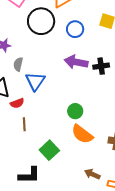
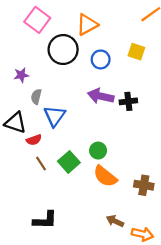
brown line: (24, 124) -> (41, 163), turned -32
green square: (49, 150) -> (69, 162), moved

